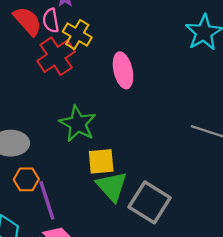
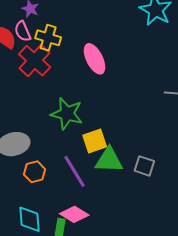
green triangle: (112, 186) -> (109, 160), turned -32
purple line: (47, 200) -> (75, 171), moved
gray square: (150, 202) -> (144, 166), size x0.6

